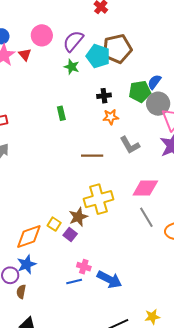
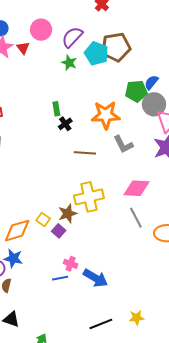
black cross: (104, 96) -> (65, 124), moved, turned -32
orange star: (111, 117) -> (106, 115), size x1.8
blue star: (27, 264) -> (13, 258), turned 30

